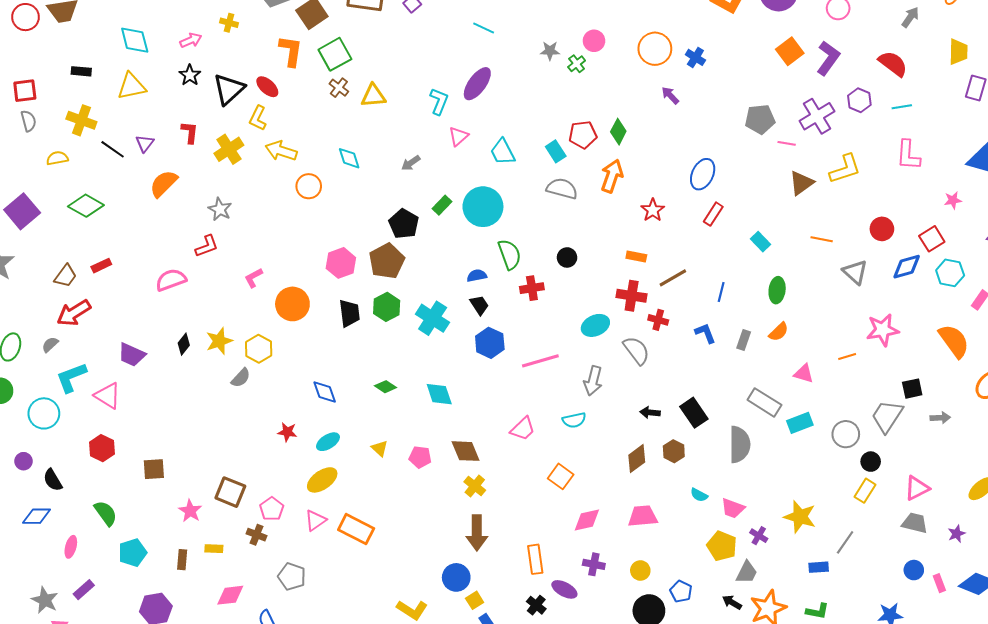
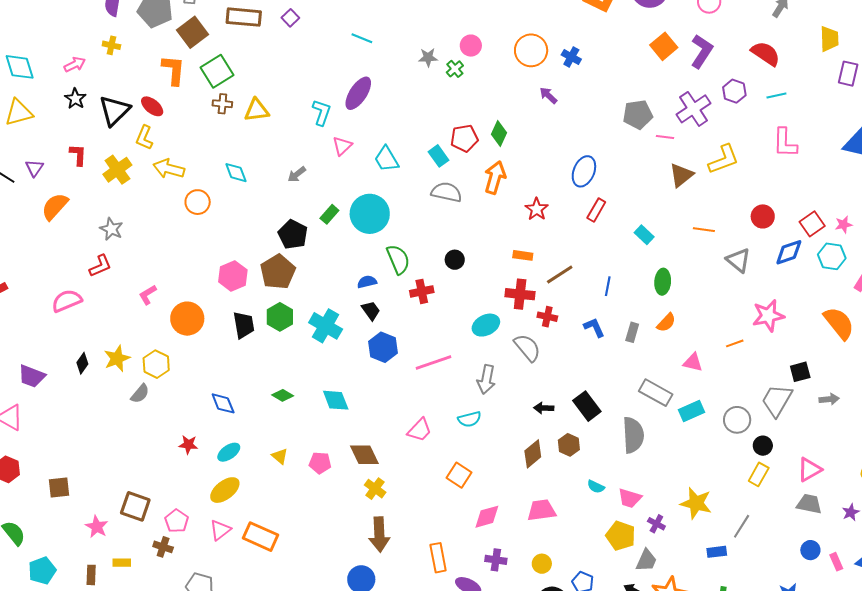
brown cross: (339, 88) -> (222, 104), turned -30
pink star: (953, 200) -> (844, 225), moved

